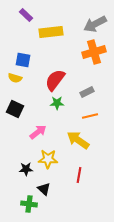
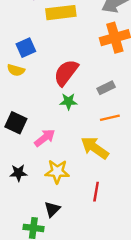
blue square: (23, 60) -> (26, 48), turned -35
black square: (15, 109) -> (16, 123), moved
black star: (26, 169) -> (18, 173), moved
black triangle: (44, 189) -> (52, 209), turned 32

